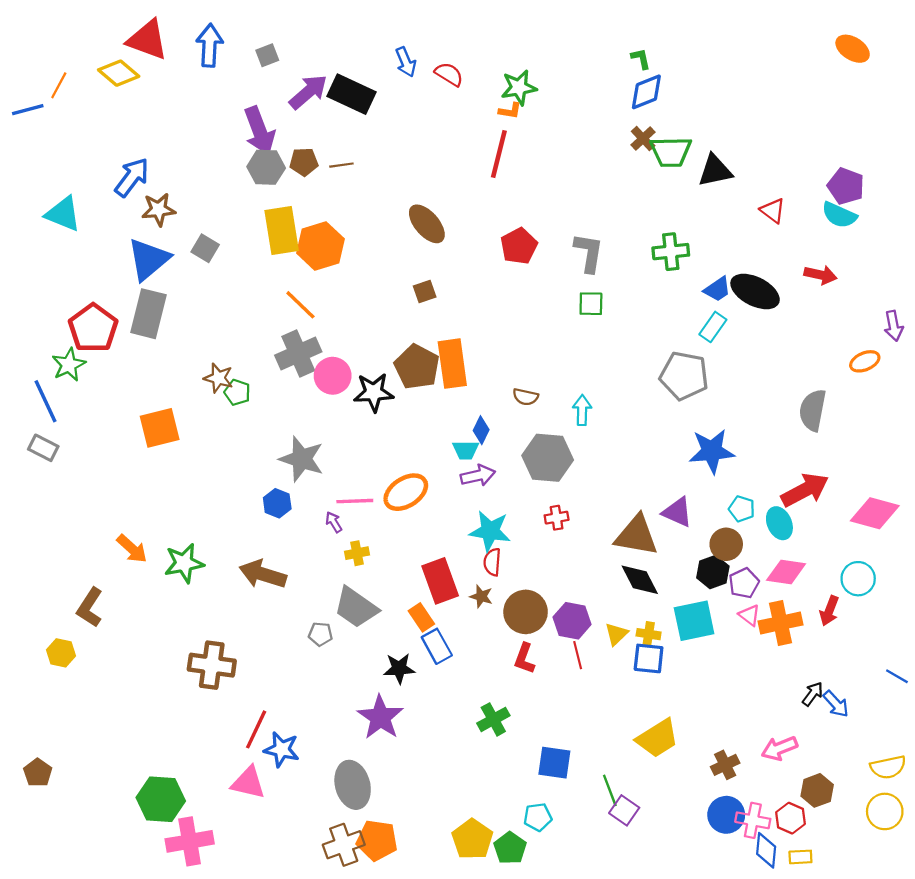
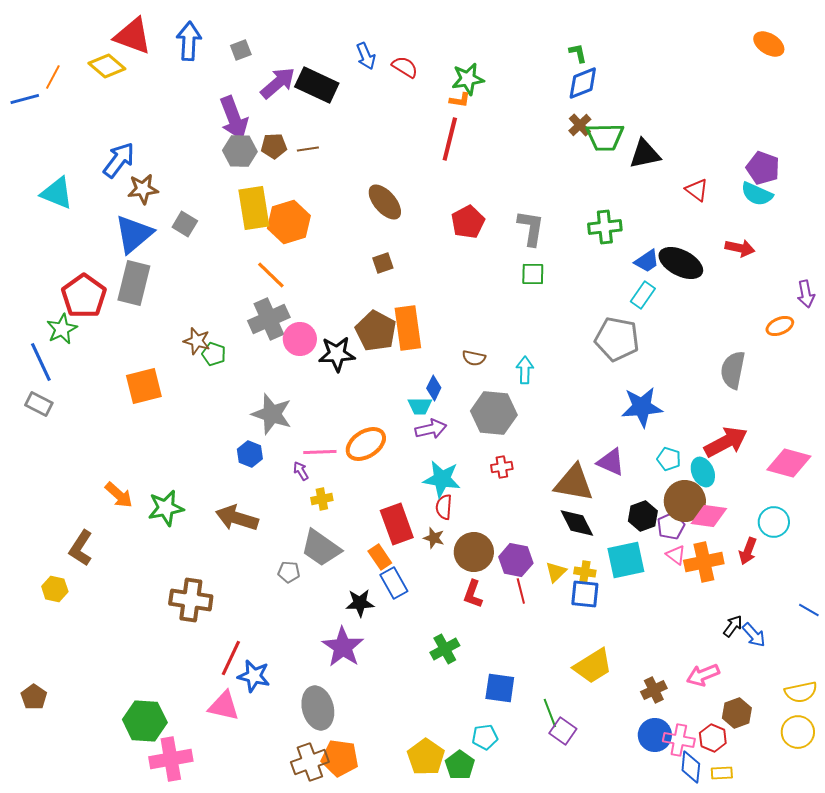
brown circle: (726, 544) -> (685, 501), moved, size x1.4

